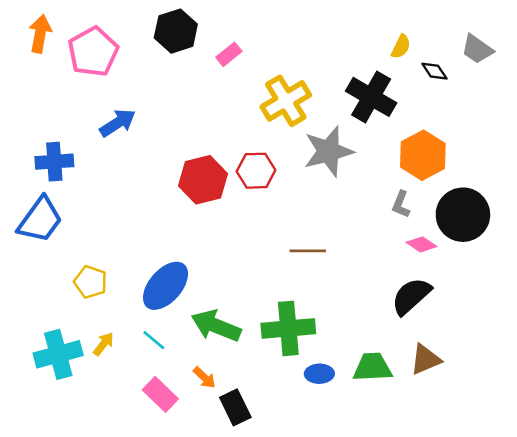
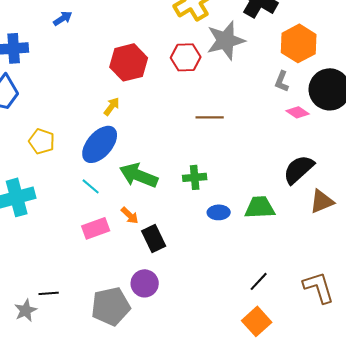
blue arrow: (118, 123) -> (63, 18), size x0.7
red hexagon: (256, 171) -> (186, 57), moved
black semicircle: (411, 296) -> (299, 169), moved
green cross: (288, 328) -> (195, 177), size x0.6
yellow arrow: (103, 344) -> (112, 106), moved
brown triangle: (425, 359) -> (322, 201), moved
pink rectangle: (160, 394) -> (96, 228), turned -64

